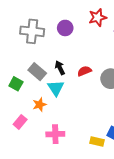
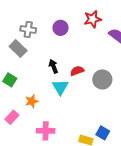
gray cross: (32, 31) -> (28, 29), size x0.7
gray rectangle: (37, 72) -> (18, 49), moved
cyan triangle: (56, 88) -> (60, 87), moved

